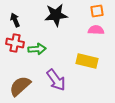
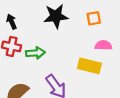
orange square: (97, 11) -> (94, 18), moved
pink semicircle: (96, 30) -> (103, 45), moved

